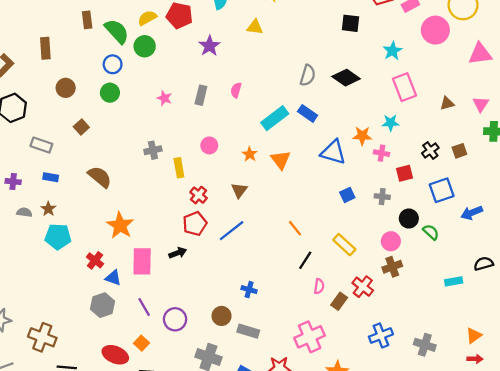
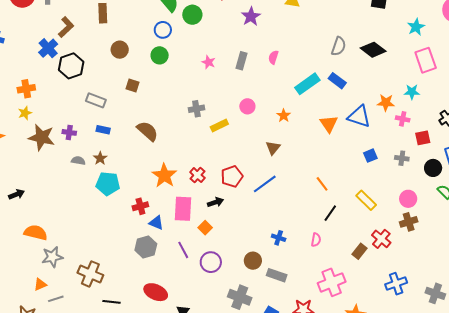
brown square: (81, 127) -> (133, 85), turned -32
orange triangle: (281, 160) -> (329, 124), moved
yellow rectangle: (179, 168) -> (219, 125), turned 72
red cross: (199, 195) -> (197, 175), moved
black circle: (409, 218) -> (433, 168), moved
red cross: (95, 260) -> (140, 206), turned 35
pink semicircle: (319, 286) -> (316, 240), moved
orange square: (142, 343) -> (205, 228), moved

